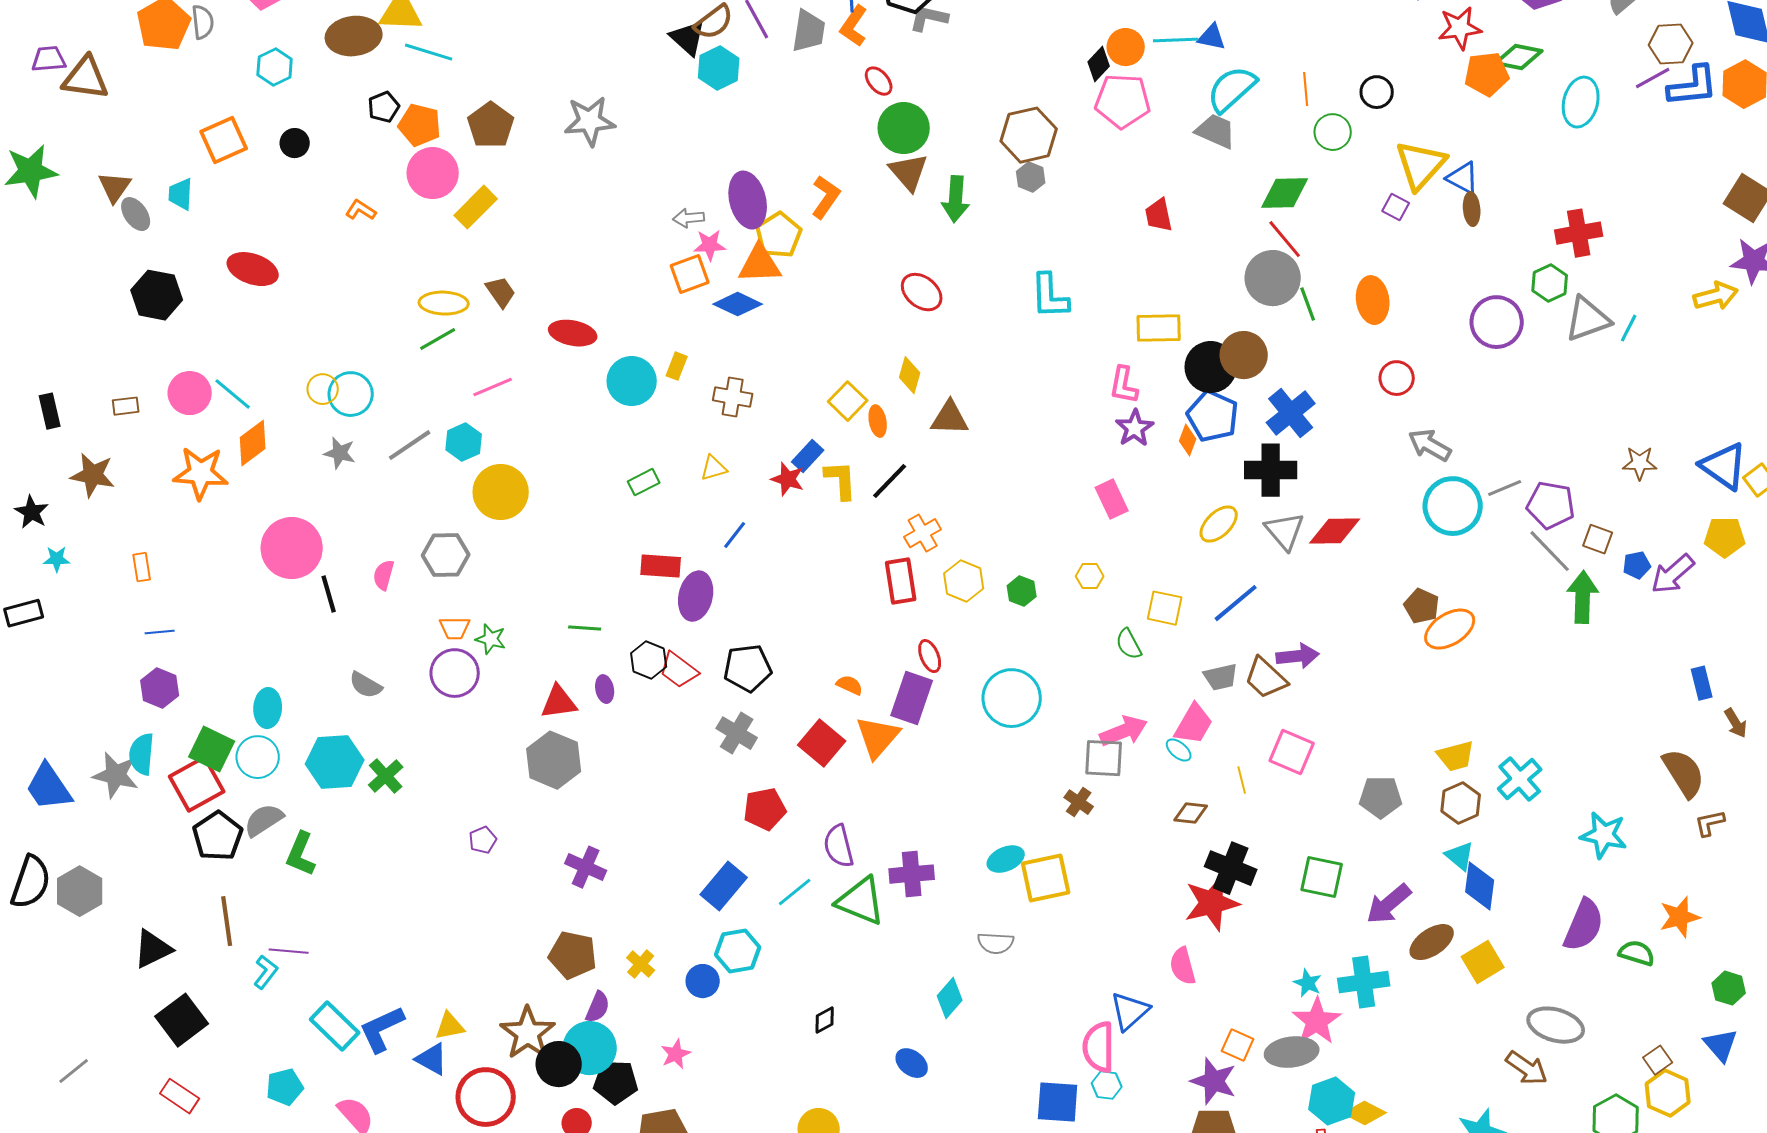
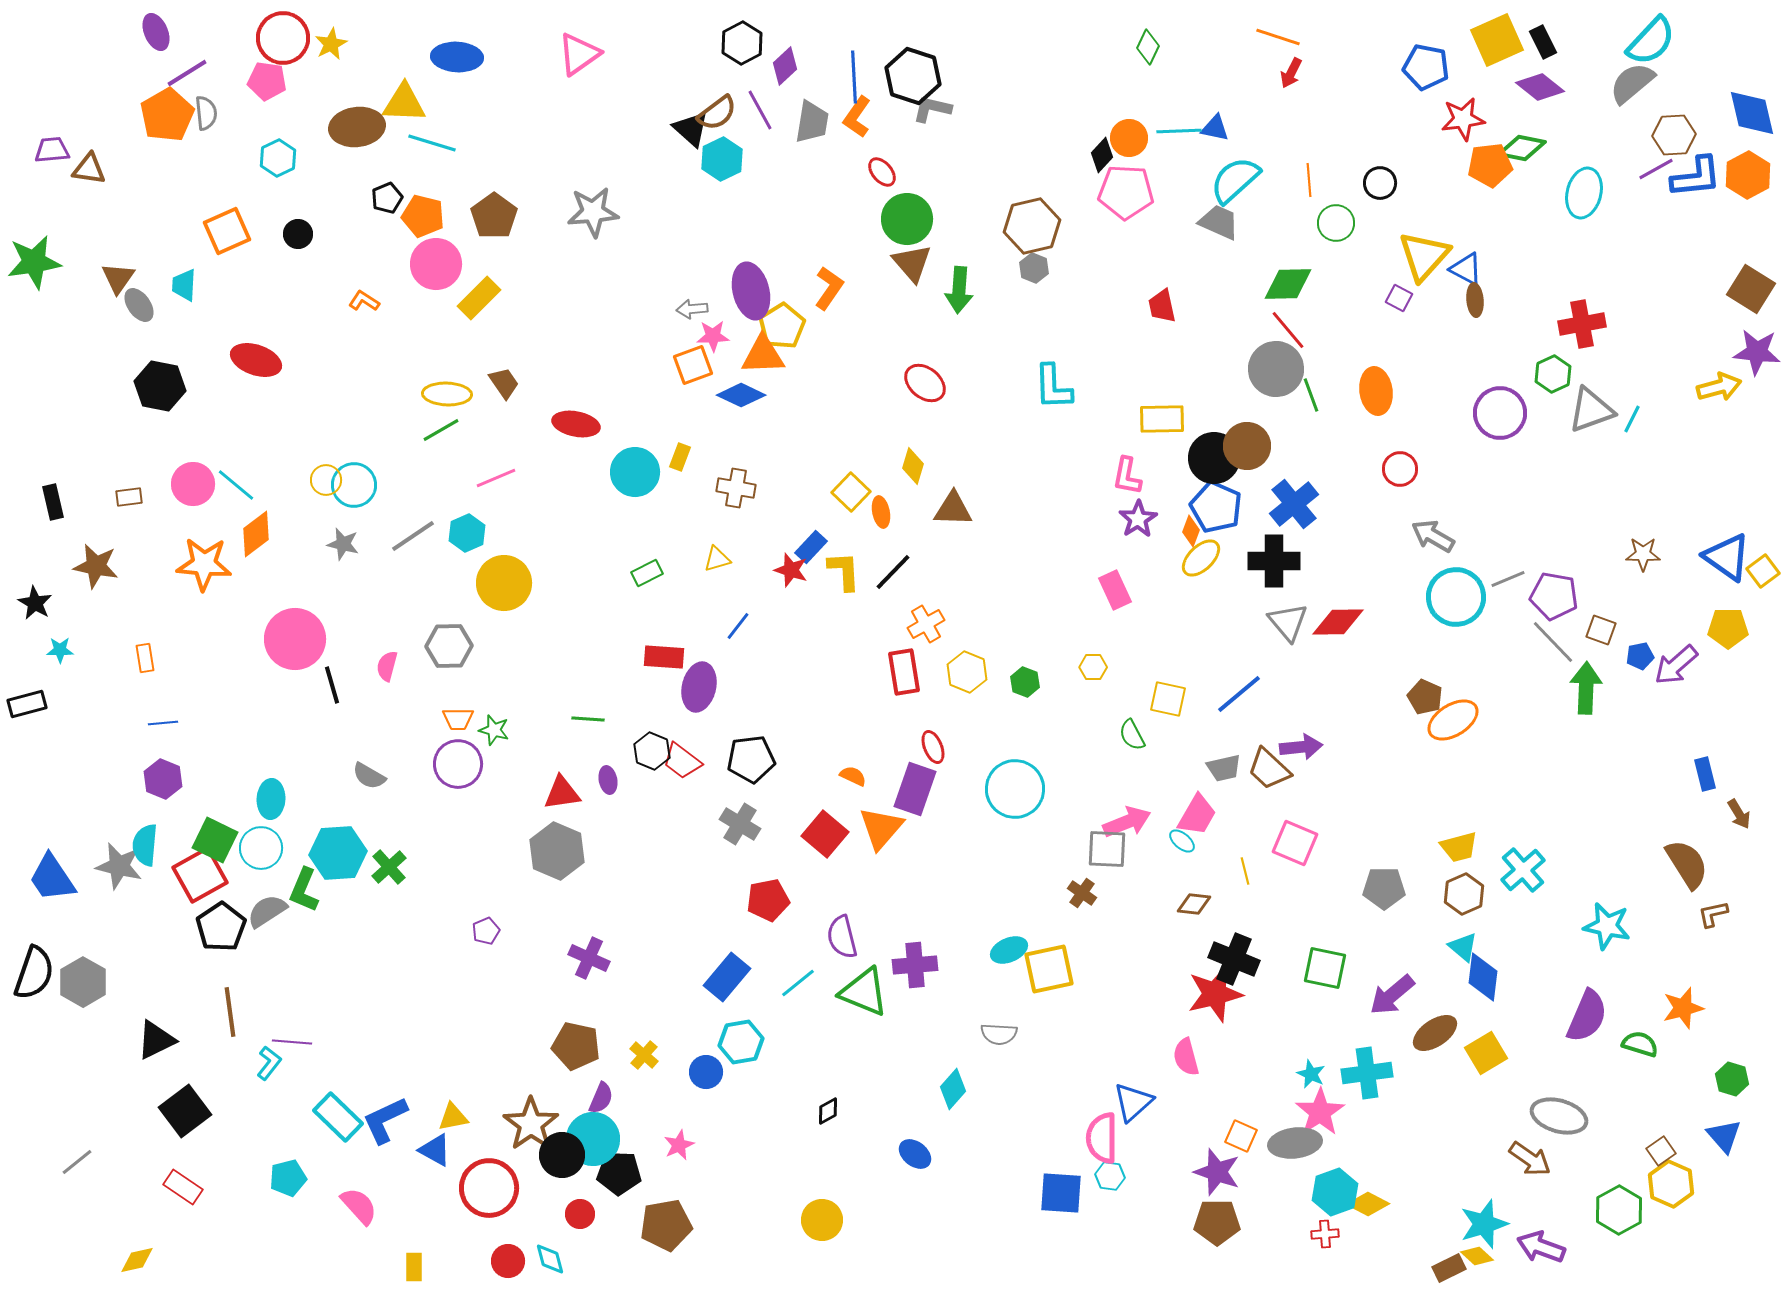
brown triangle: (86, 78) -> (89, 169), size x0.7
yellow ellipse: (1219, 524) -> (1201, 558), moved
green L-shape: (301, 854) -> (304, 890), moved

